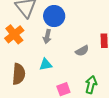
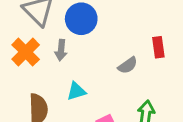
gray arrow: (47, 36) -> (61, 50), moved

